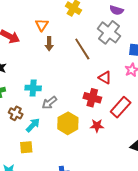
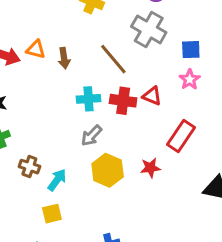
orange triangle: (42, 25) -> (36, 49), moved, turned -40
cyan cross: (33, 88) -> (89, 99), moved
red cross: (92, 98) -> (123, 101), moved
gray arrow: (49, 103) -> (92, 136), moved

